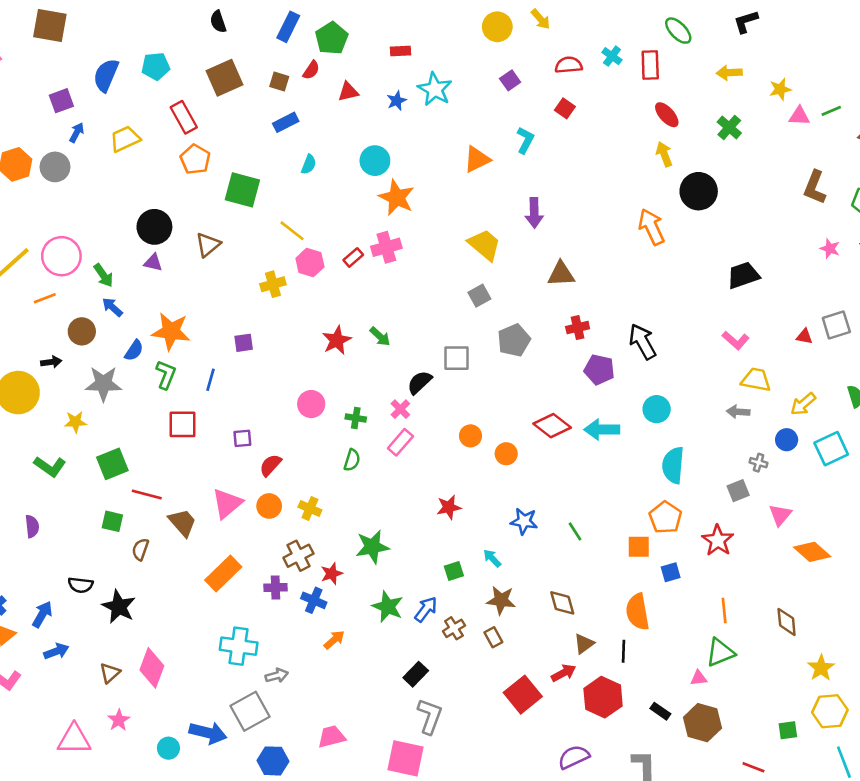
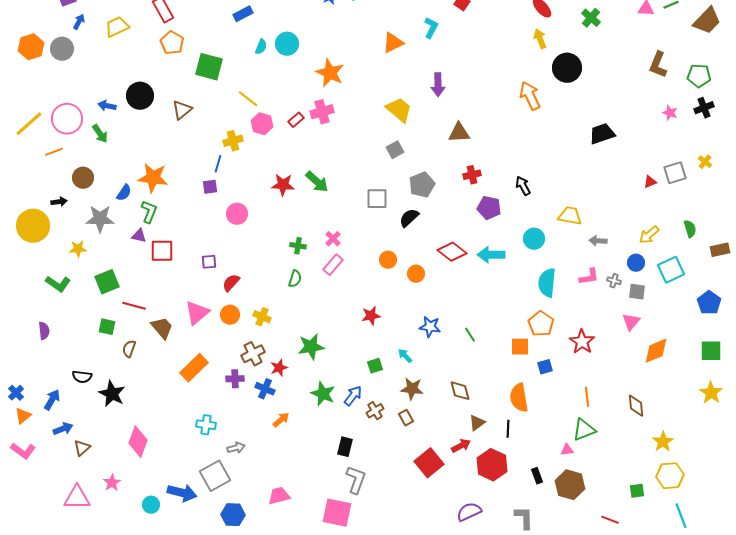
cyan circle: (375, 161) -> (287, 44), moved
purple triangle: (153, 263) -> (139, 236), moved
blue arrow: (112, 307) -> (107, 106), moved, turned -30
green arrow: (380, 336) -> (317, 182), size x1.4
red triangle: (804, 336) -> (650, 182), turned -32
red star: (337, 340) -> (283, 185), turned 30
pink L-shape: (736, 340) -> (589, 277), moved, turned -50
black arrow: (643, 342) -> (523, 186), size x0.7
blue line: (211, 380) -> (218, 164), moved
yellow trapezoid: (756, 380) -> (570, 216), moved
black semicircle: (420, 382) -> (409, 218), moved
pink circle: (311, 404) -> (237, 214), moved
gray square: (738, 491) -> (637, 292), moved, turned 30
orange diamond: (812, 552) -> (656, 351), turned -64
cyan cross: (239, 646) -> (206, 425), size x0.7
brown triangle: (110, 673) -> (82, 448), moved
black rectangle: (416, 674) -> (345, 447), turned -30
black rectangle: (660, 711) -> (537, 476), turned 35

